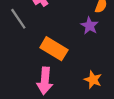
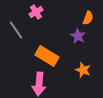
orange star: (93, 80) -> (83, 70), moved

